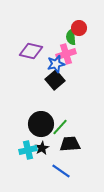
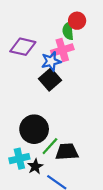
green line: (60, 127) -> (50, 146), moved
black star: (42, 148) -> (35, 166), moved

